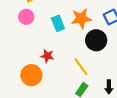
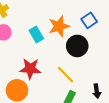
red star: (47, 56) -> (30, 69), size x1.5

